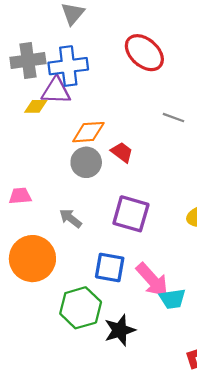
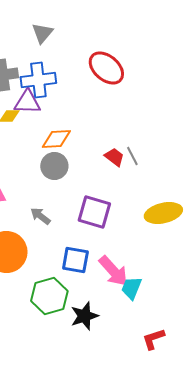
gray line: (173, 118) -> (132, 156), moved, turned 42
red trapezoid: (122, 152) -> (114, 157), moved
cyan trapezoid: (172, 299) -> (131, 288), turned 120

